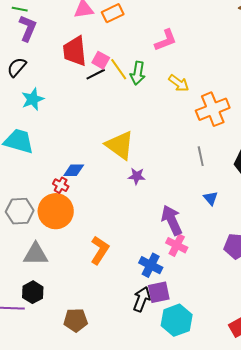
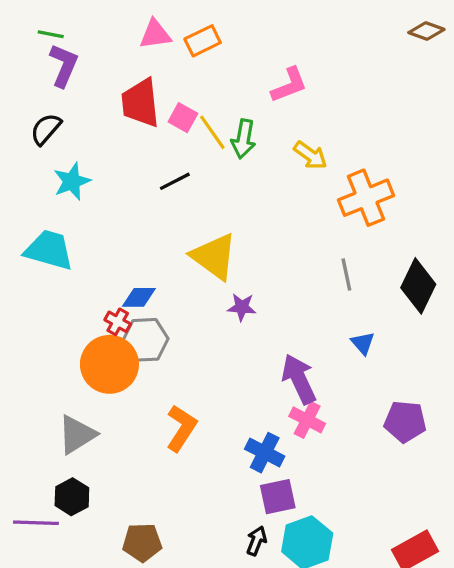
black line: (96, 74) -> (175, 181), moved
gray hexagon: (20, 211) -> (145, 340), moved
gray triangle: (36, 254) -> (77, 435), turned -32
black arrow: (142, 299) -> (257, 541), moved, size x0.7

